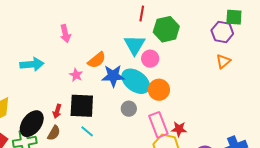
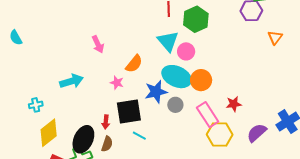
orange triangle: (223, 61) -> (275, 37), moved
blue star: (113, 76) -> (156, 92), moved
red star: (179, 129) -> (234, 104), moved

